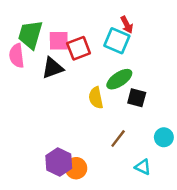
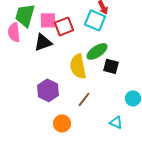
yellow semicircle: (96, 98) -> (78, 66), size x1.4
brown line: (118, 139) -> (84, 99), moved
purple hexagon: (59, 162) -> (48, 90), moved

